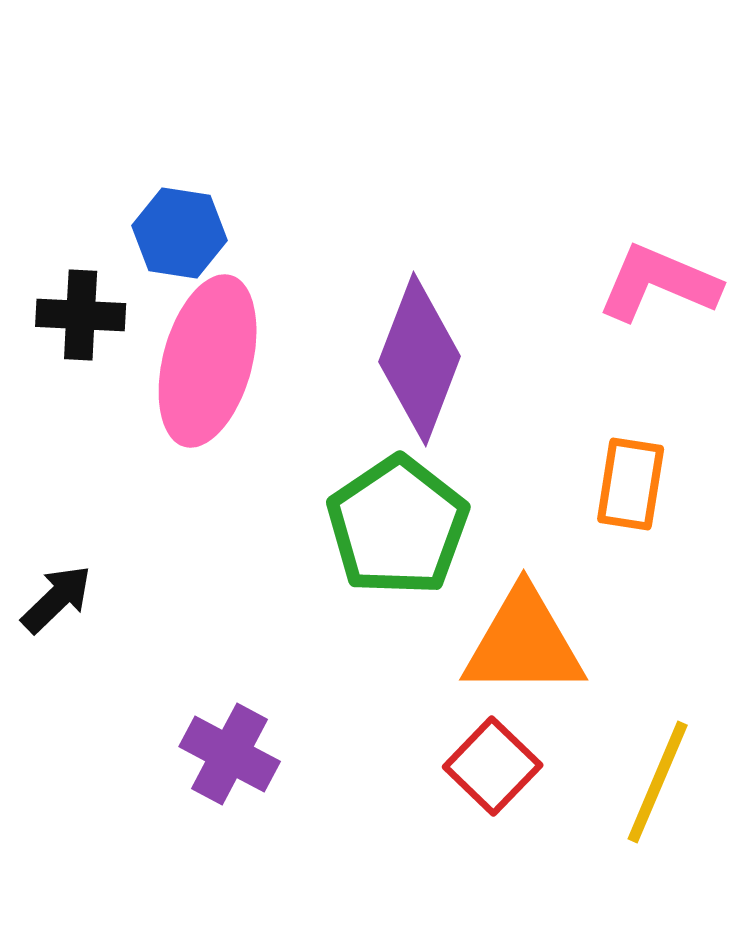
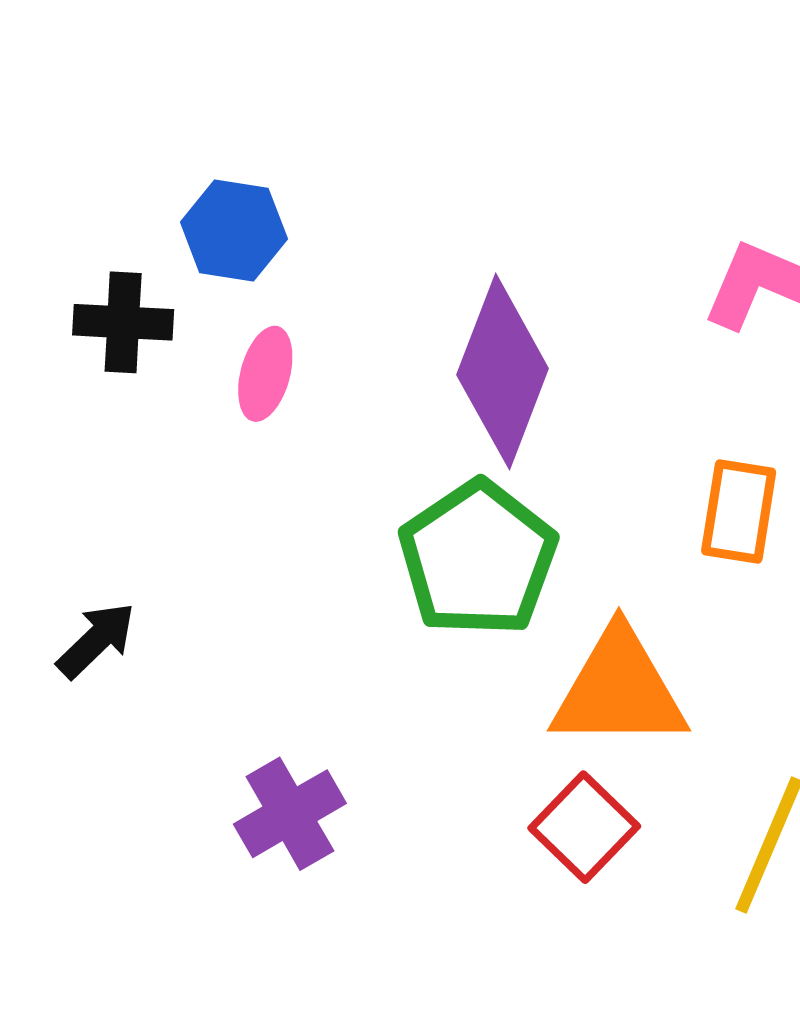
pink ellipse: (208, 361) -> (265, 374), size x0.5
purple cross: (230, 754) -> (290, 814), turned 32

